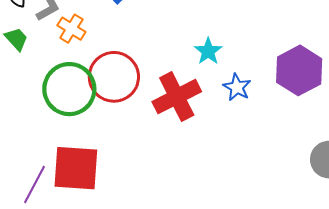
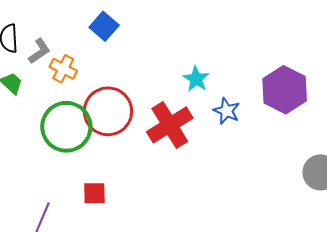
red square: (76, 168) -> (94, 193), moved, size x0.5

